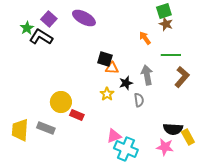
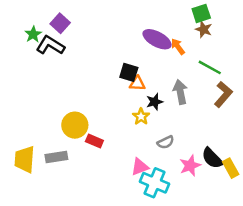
purple ellipse: (84, 18) -> (157, 39), moved
green line: (171, 55) -> (210, 67), turned 30
yellow star: (107, 94) -> (141, 116), moved
gray semicircle: (139, 100) -> (166, 142), moved, turned 72
gray rectangle: (46, 128) -> (56, 157), turned -30
black semicircle: (173, 129) -> (212, 158), turned 42
pink star: (165, 147) -> (190, 166), moved, turned -30

